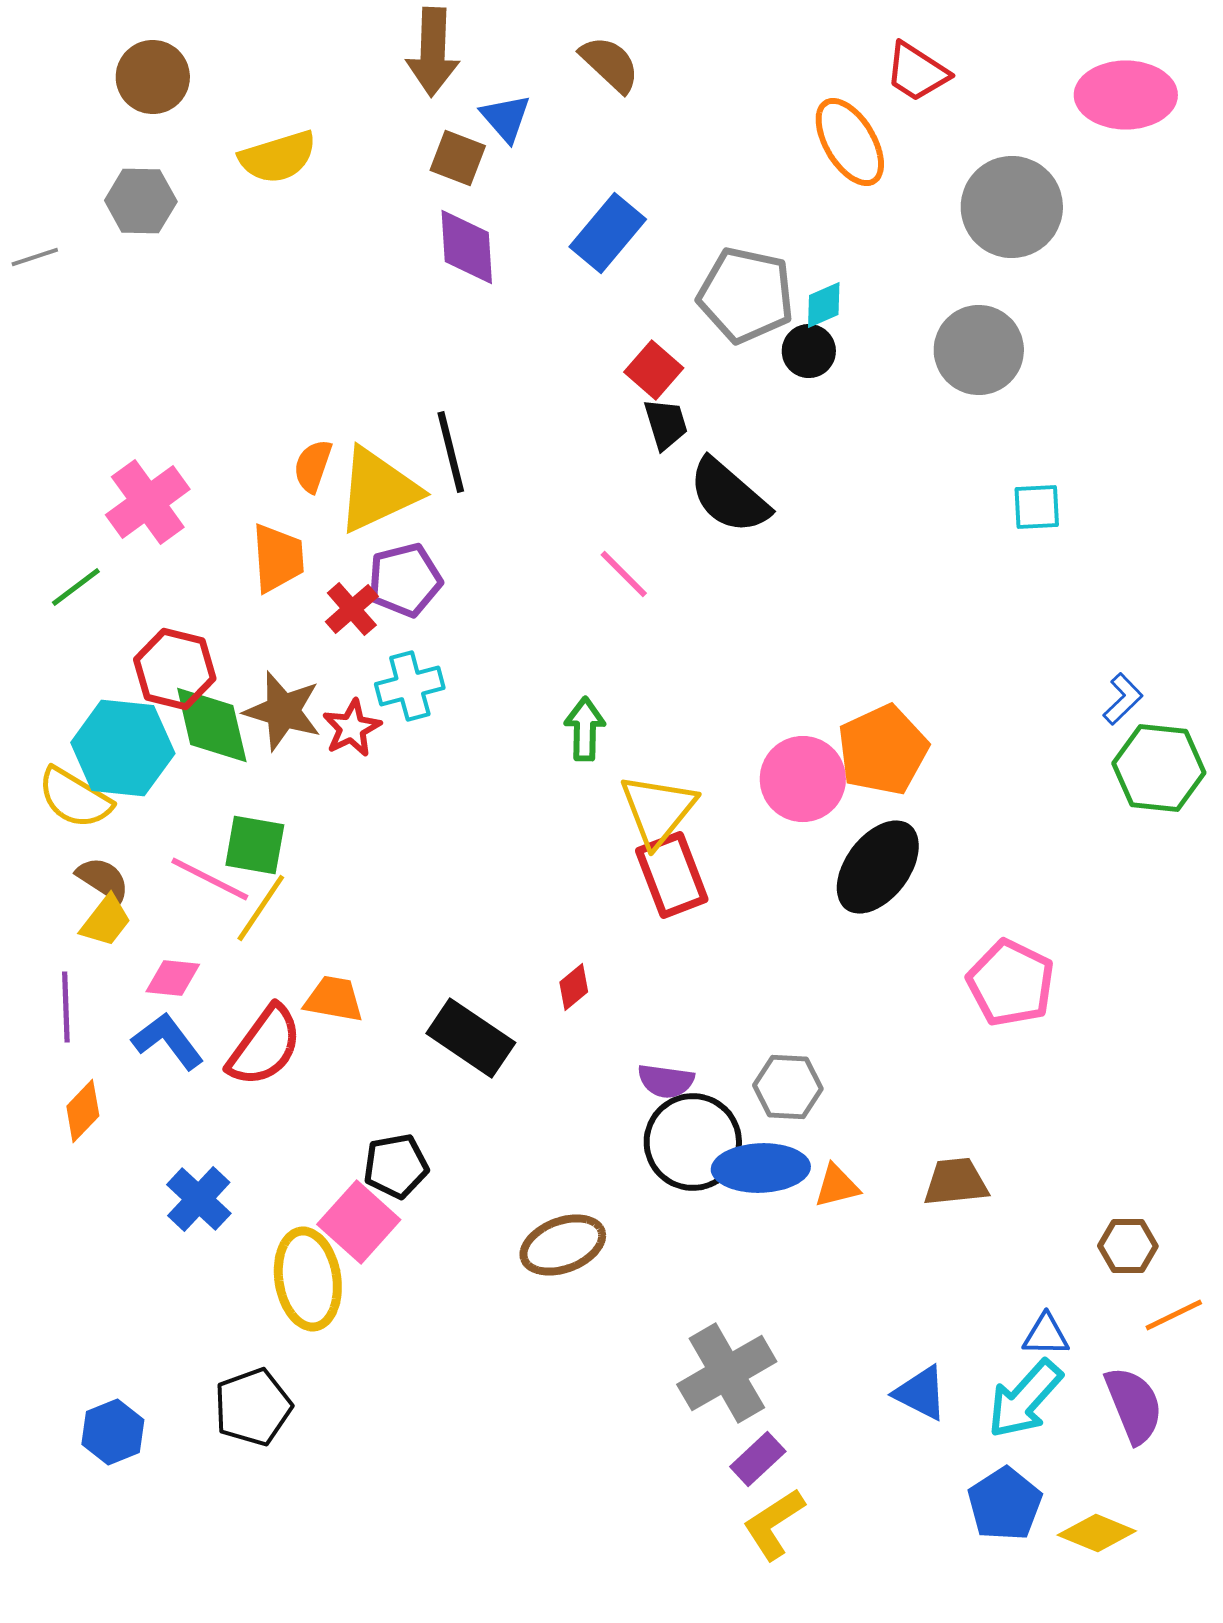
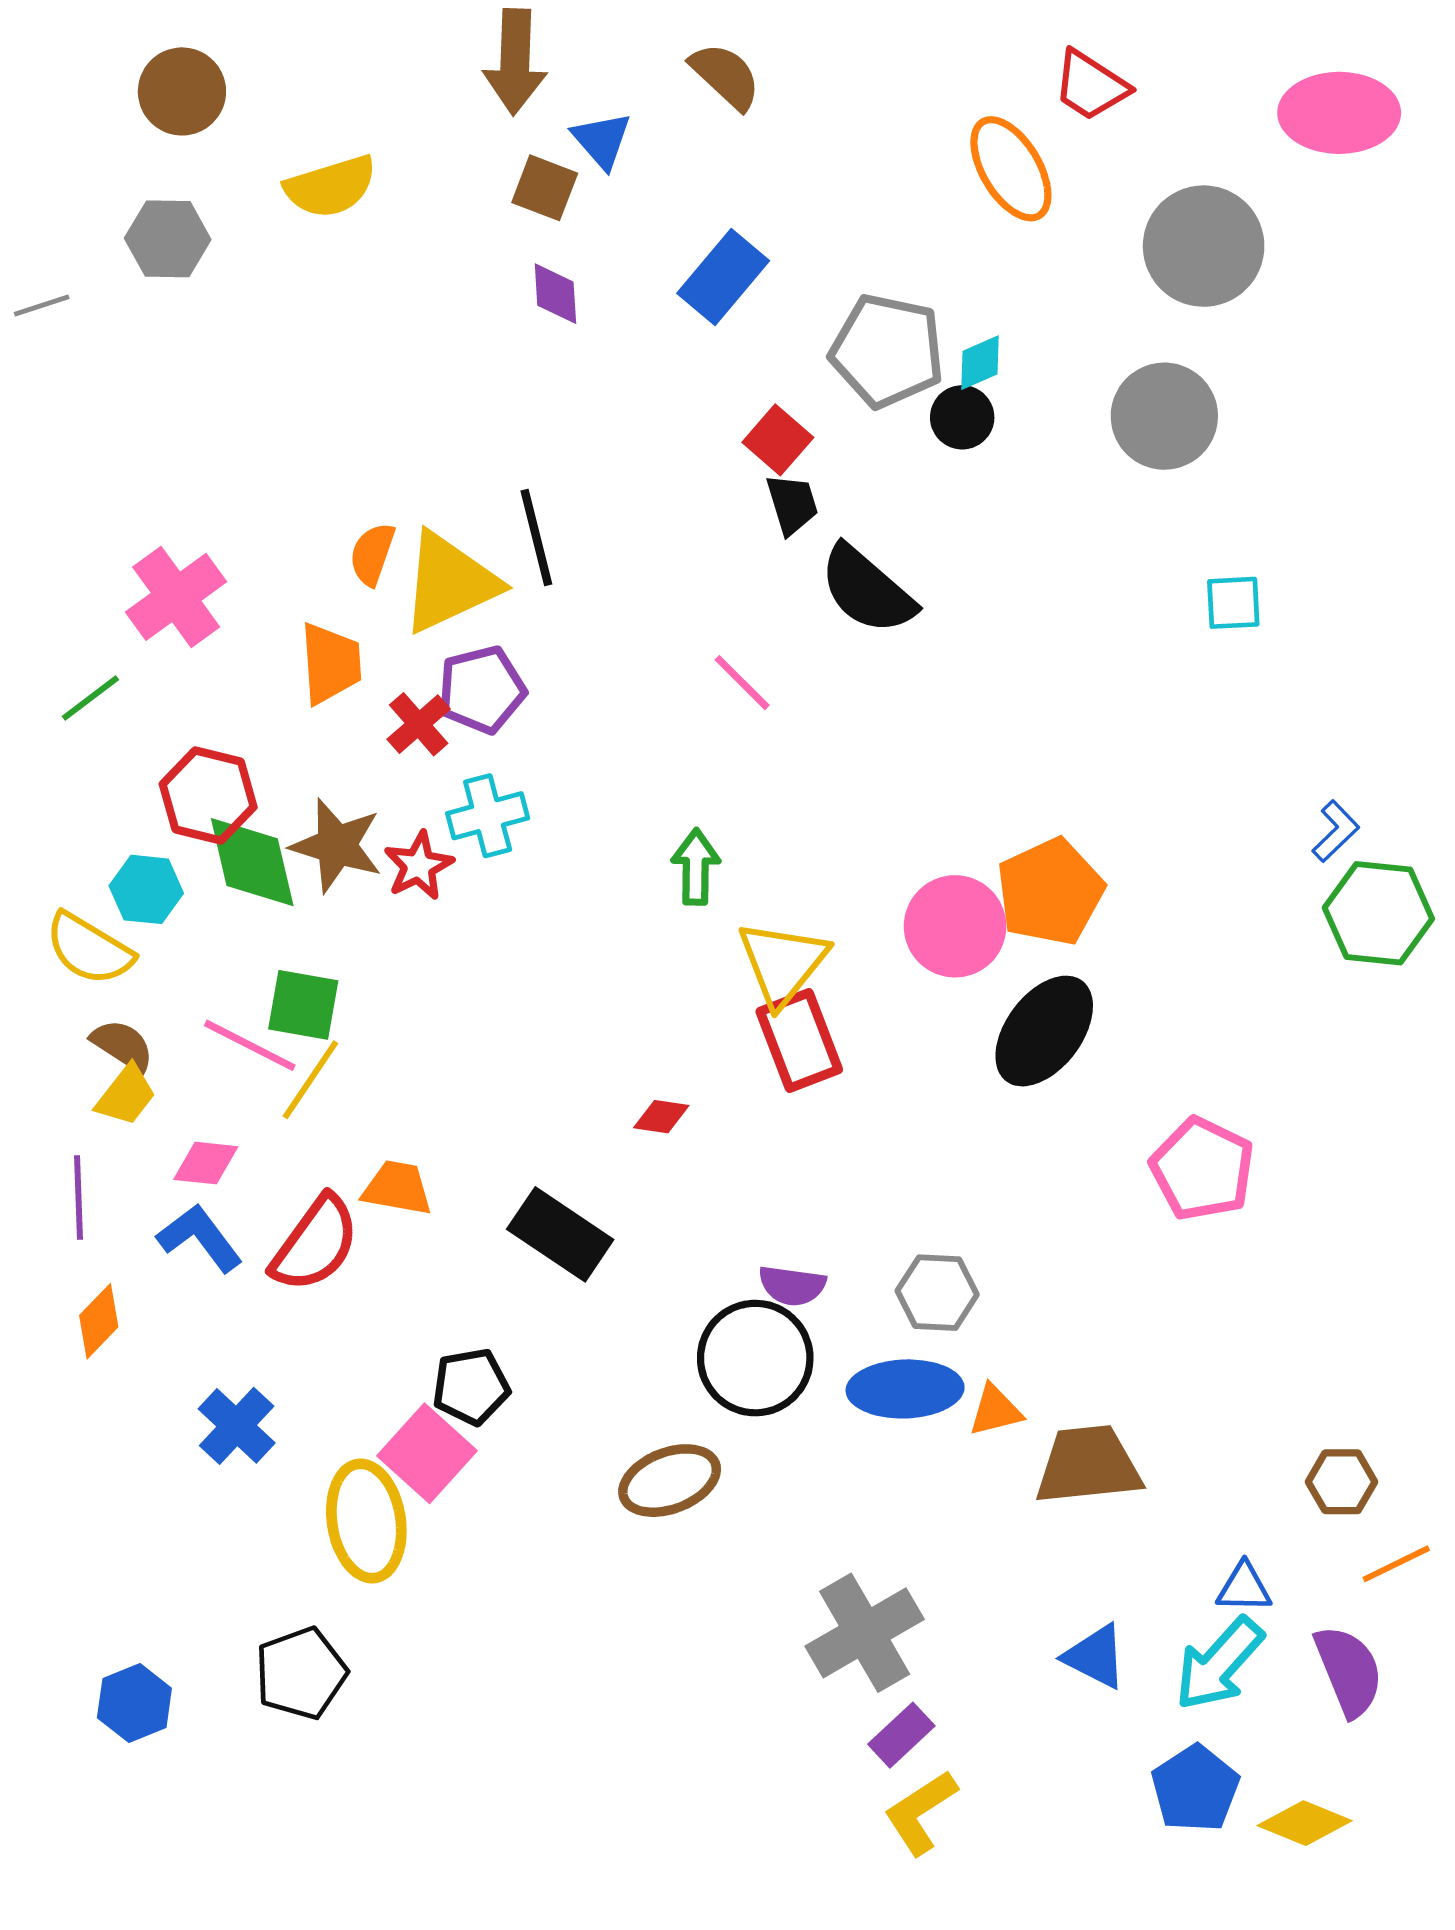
purple diamond: (467, 247) -> (555, 294), size x0.7
cyan hexagon: (123, 748) -> (146, 889), size x0.6
red diamond: (574, 987) -> (661, 1117), moved, turned 48
black circle: (693, 1142) -> (755, 1358), moved
brown trapezoid: (956, 1182) -> (1088, 1465), moved, size x1.4

